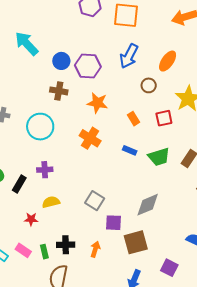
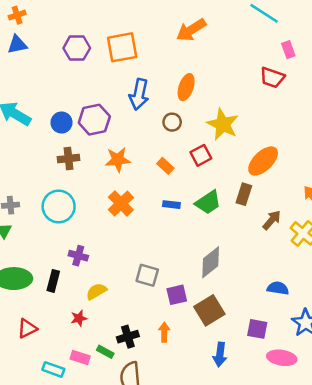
orange cross: (90, 138) -> (121, 204), turned 30
purple cross: (45, 170) -> (78, 256), turned 35
green rectangle: (44, 252) -> (105, 352), turned -32

